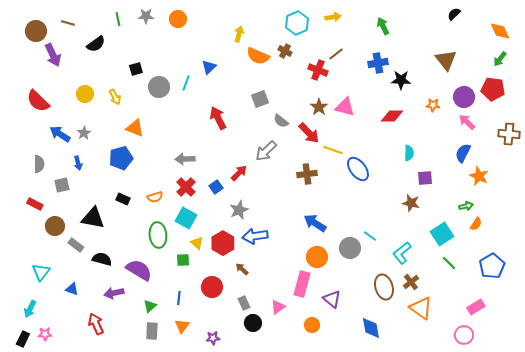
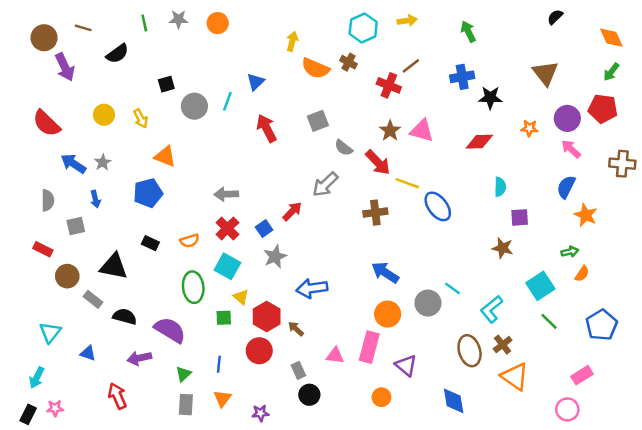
red arrow: (218, 118) -> (267, 128), moved
gray star: (239, 210) -> (275, 257), moved
red hexagon: (223, 243) -> (267, 316), moved
pink triangle: (278, 307) -> (335, 356), moved, turned 42

